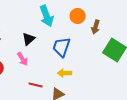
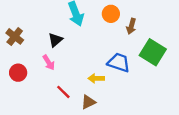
blue trapezoid: (62, 47) -> (119, 62), moved, turned 90
red line: (36, 85) -> (63, 92), turned 32

